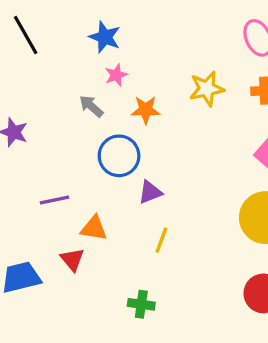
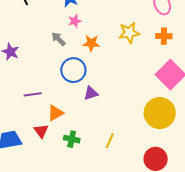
orange triangle: (94, 228) -> (55, 113), turned -42
yellow line: (161, 240) -> (110, 141), moved
green cross: (141, 304) -> (72, 139), moved

